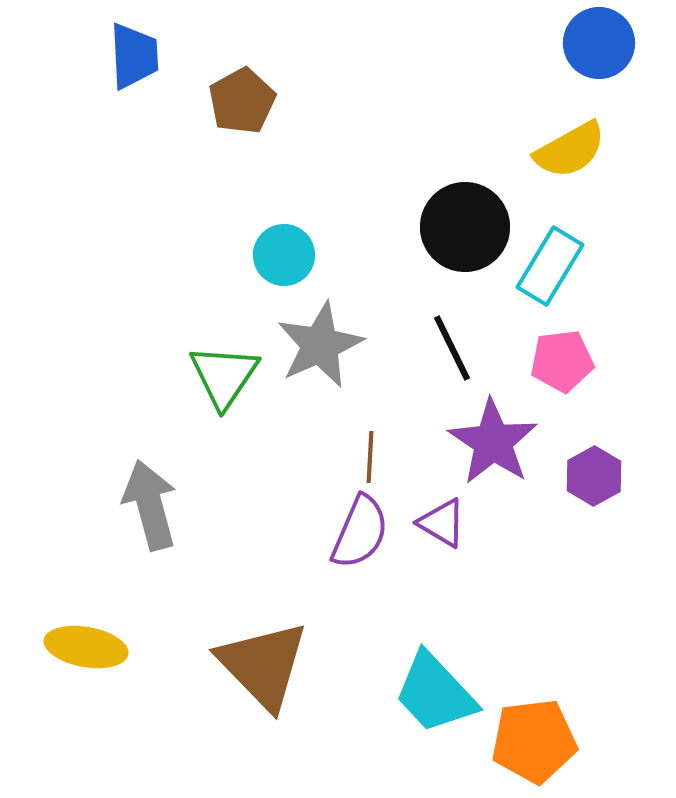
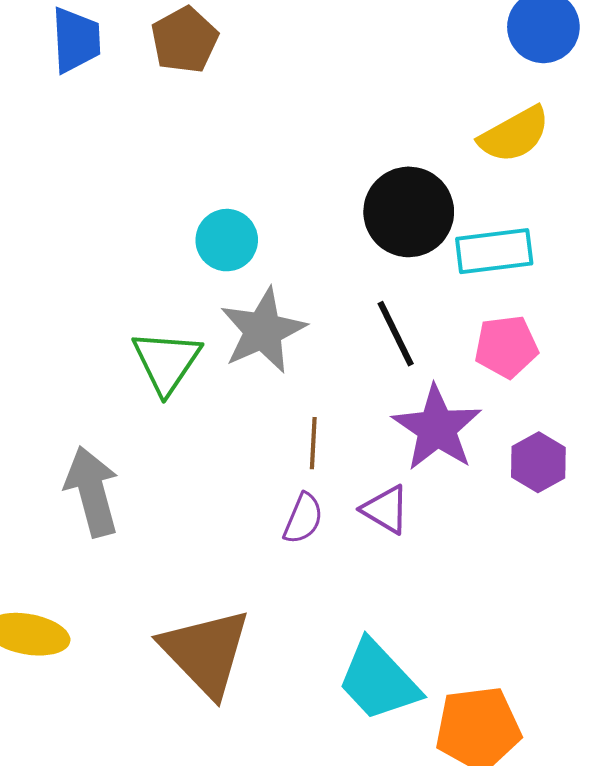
brown pentagon: (242, 101) -> (185, 40), moved
cyan rectangle: (550, 266) -> (494, 251), turned 52
purple semicircle: (360, 532) -> (303, 519), size x0.7

